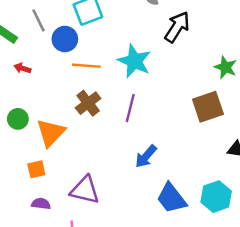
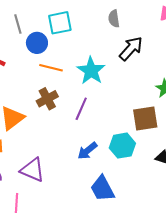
cyan hexagon: (216, 197) -> (122, 146), moved

